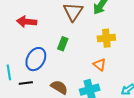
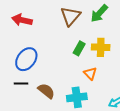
green rectangle: (63, 44) -> (79, 48), moved
black line: (26, 83) -> (21, 84), moved

